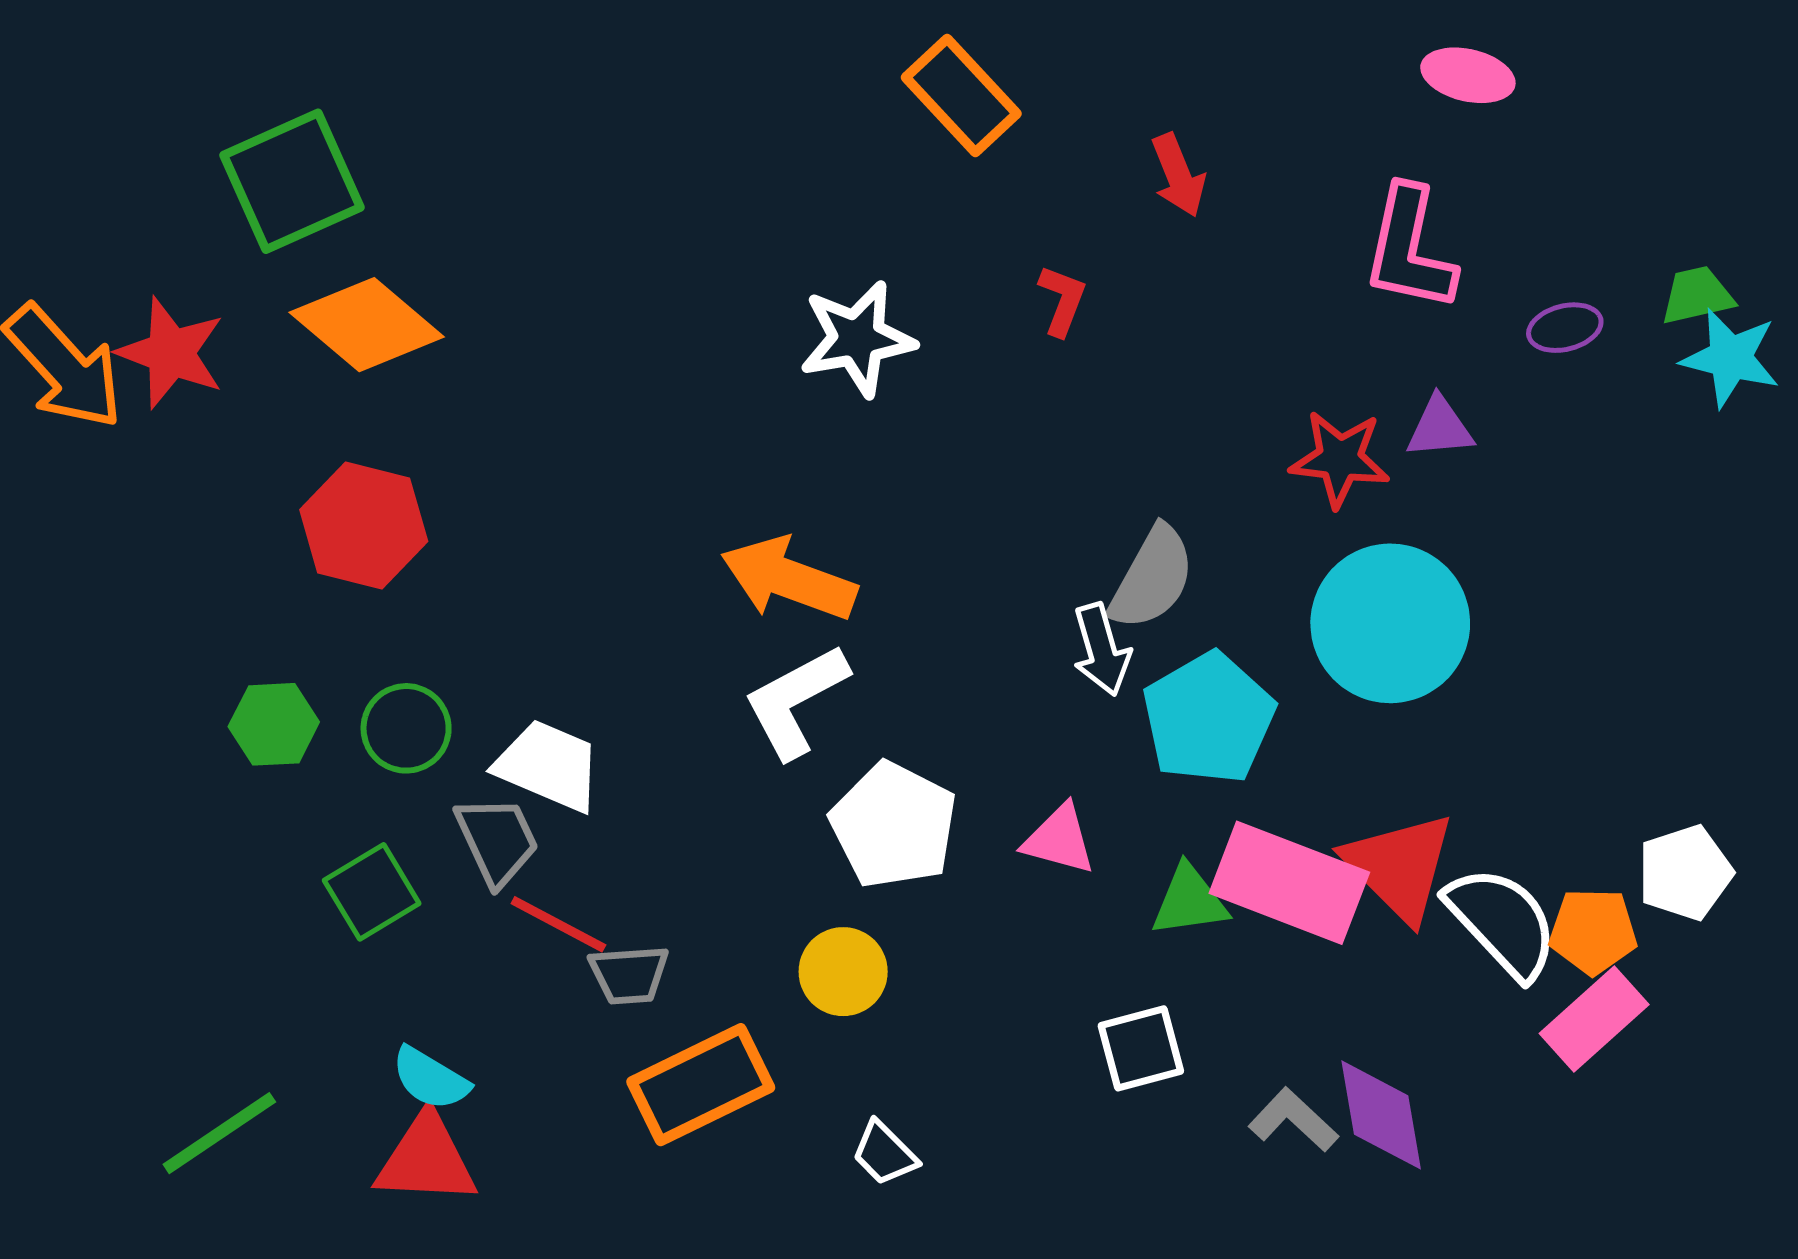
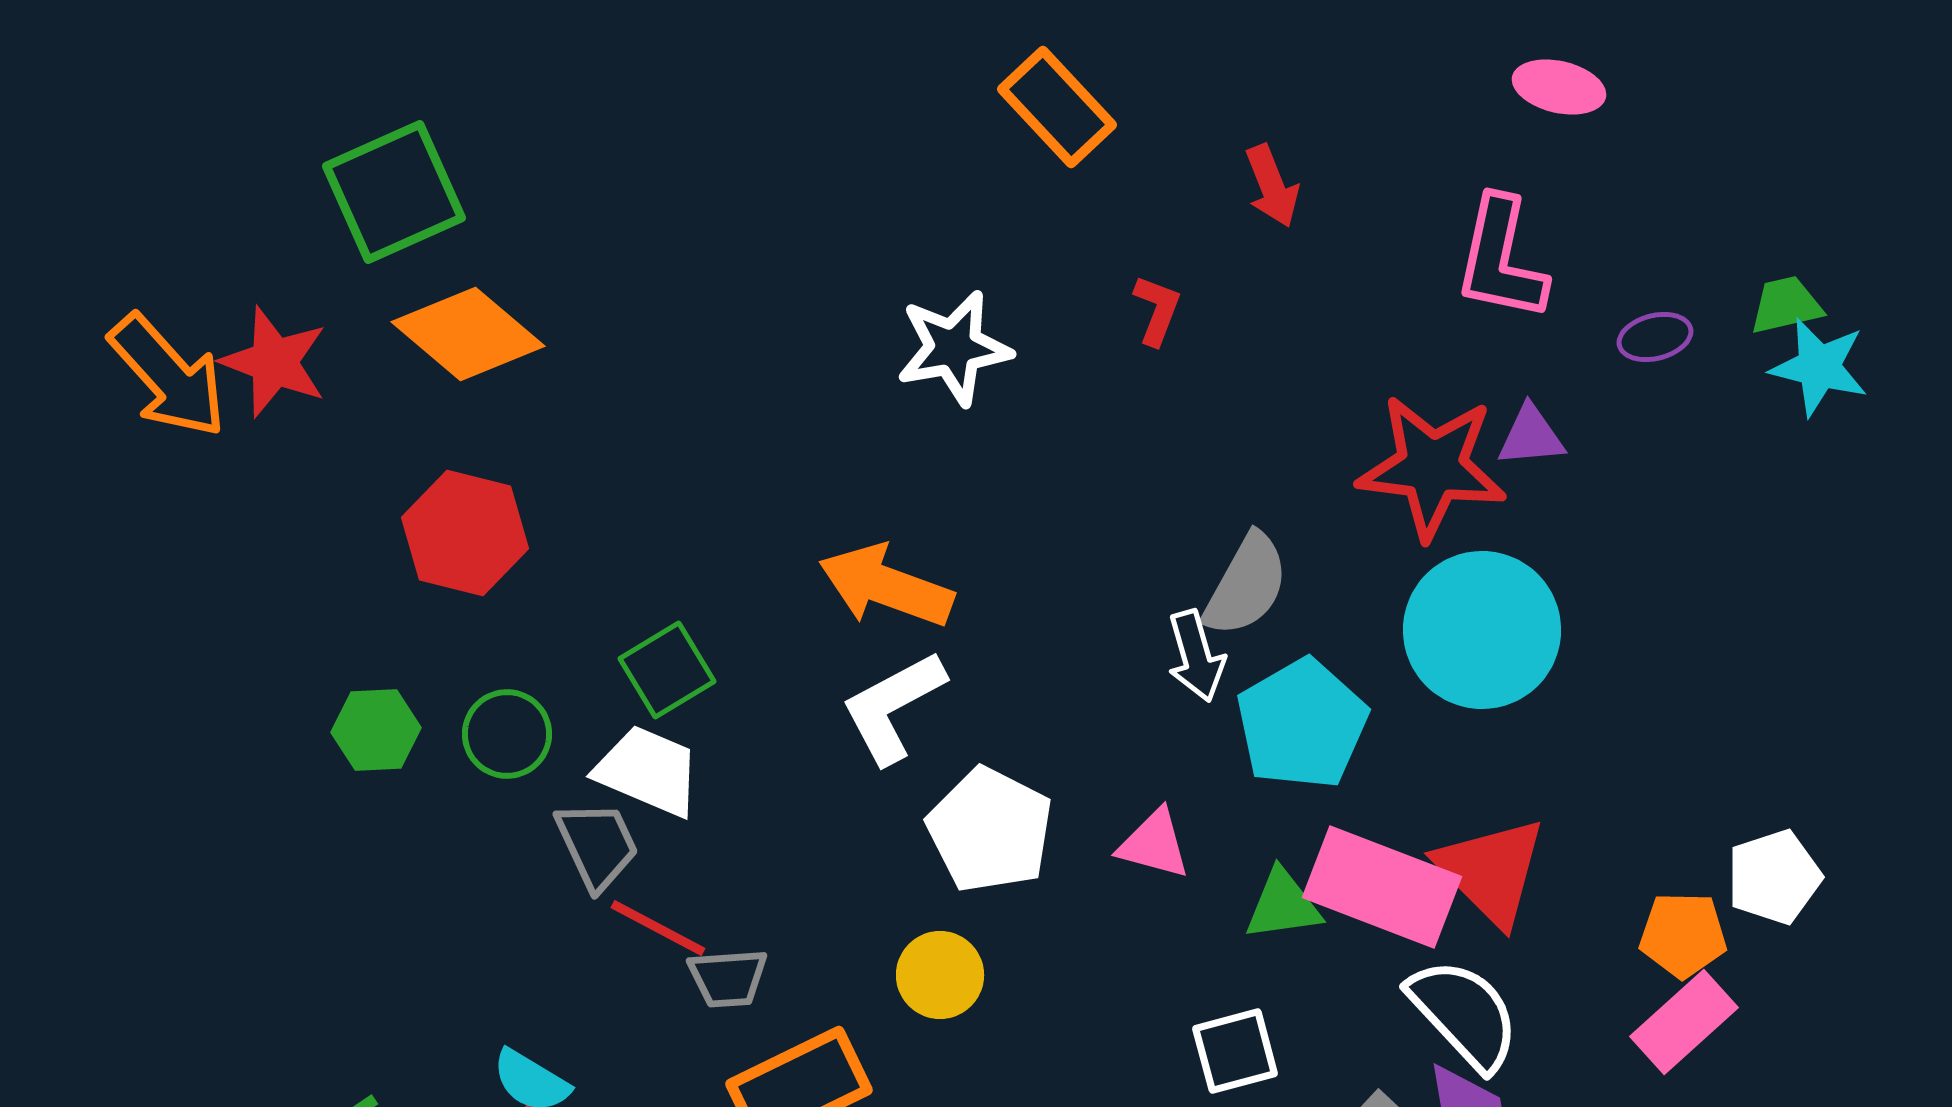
red star: (1340, 459) -> (1432, 467), size x1.5
green square: (372, 892) -> (667, 670), moved
white semicircle: (1502, 922) -> (1464, 1014), moved

